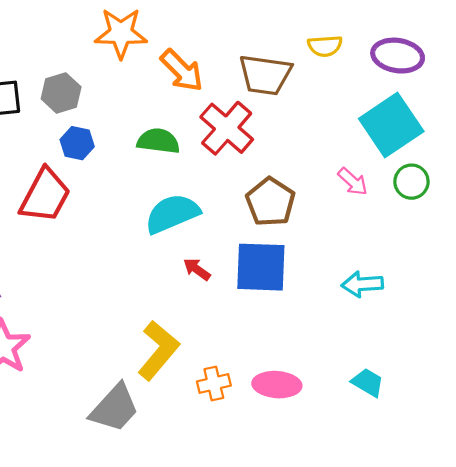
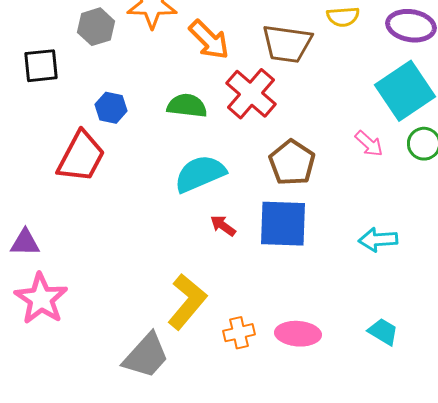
gray hexagon: (61, 93) -> (96, 27), moved

